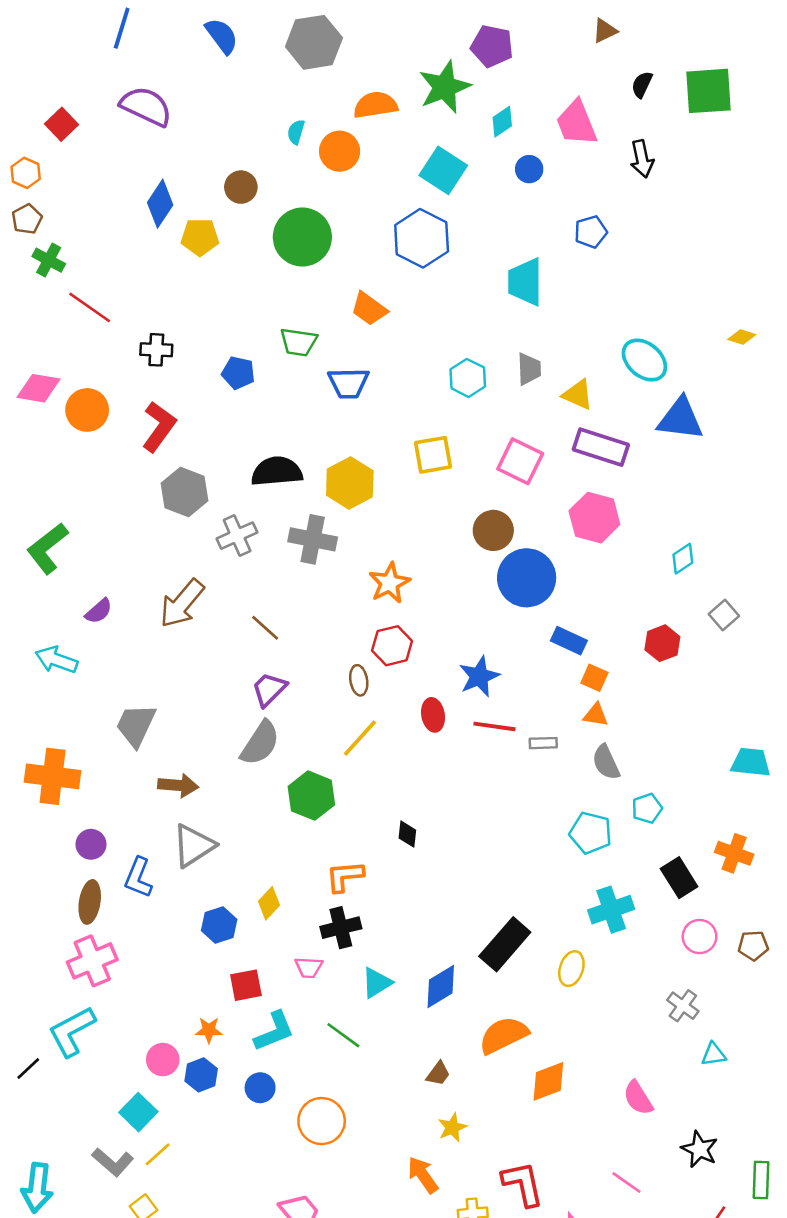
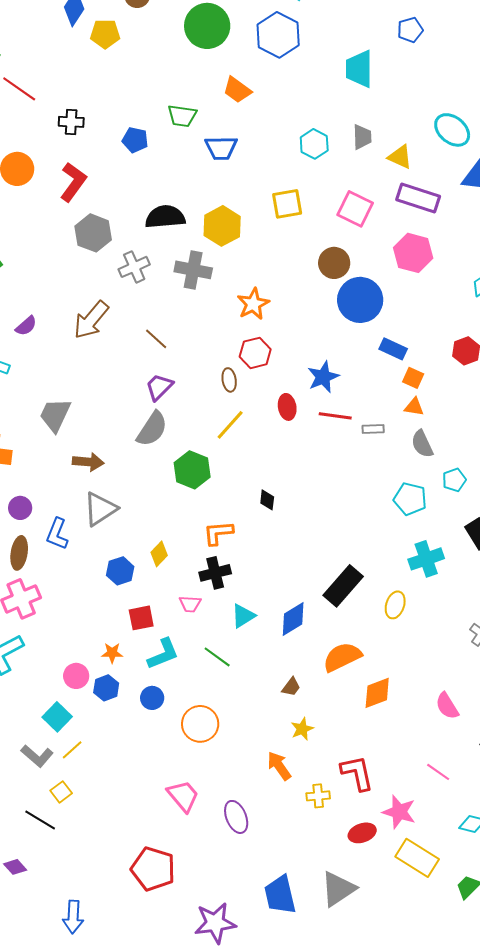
green circle: (302, 237) -> (207, 26), moved

